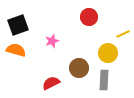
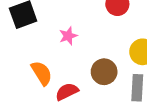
orange semicircle: (16, 50) -> (42, 73), moved, turned 42

